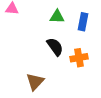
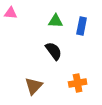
orange cross: (79, 58) -> (78, 83), moved

